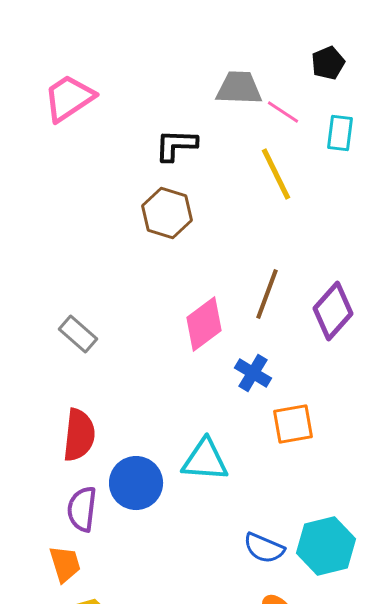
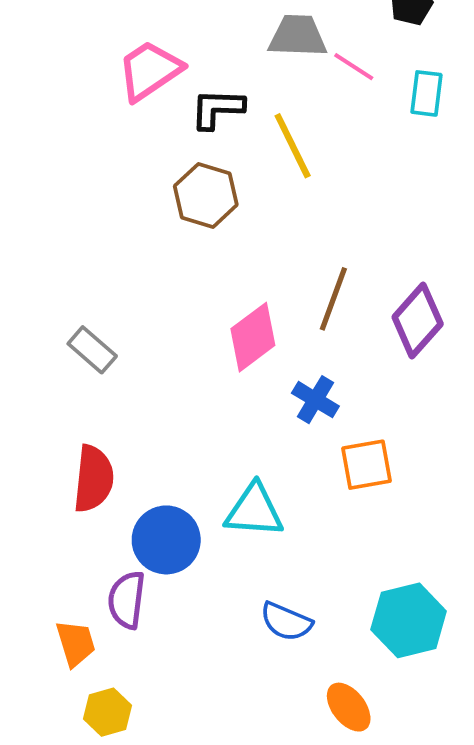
pink trapezoid: (69, 98) -> (150, 70), moved
yellow line: (276, 174) -> (293, 146), moved
purple semicircle: (82, 509) -> (127, 600), moved
blue semicircle: (264, 548) -> (286, 622), moved

